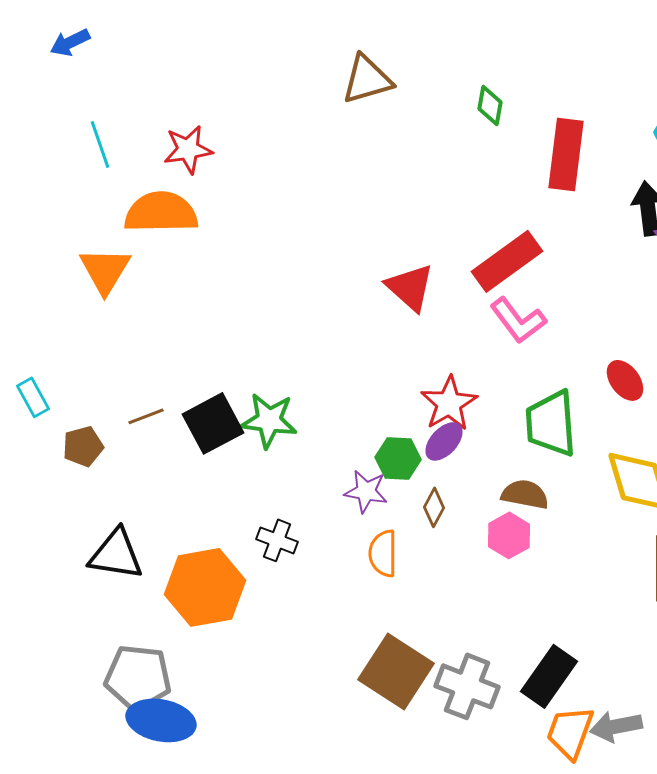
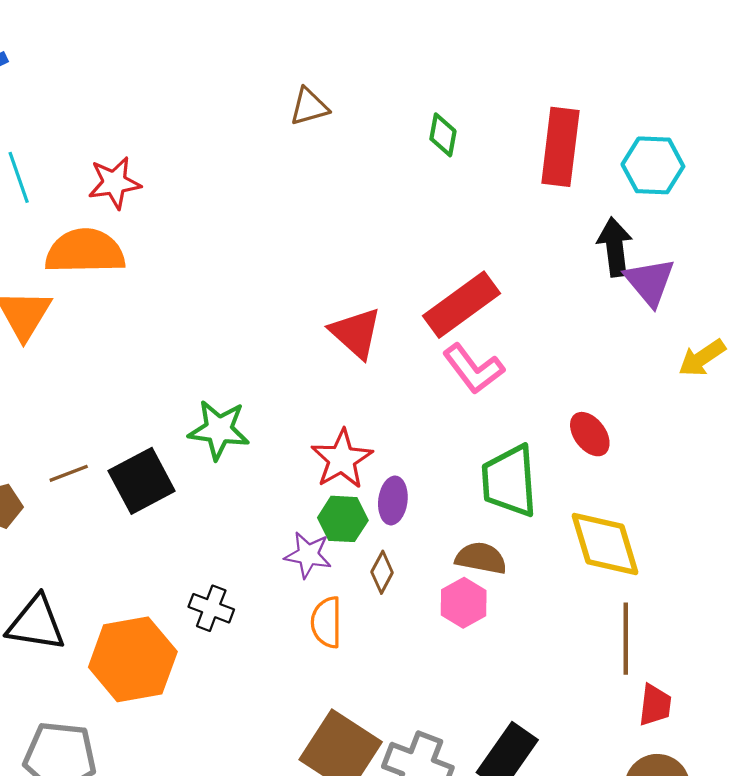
brown triangle: (367, 79) -> (309, 107), size x0.7
red rectangle: (566, 154) -> (560, 147), moved
red star: (449, 403) -> (342, 459), moved
green star: (269, 420) -> (219, 430), moved
purple ellipse: (444, 441) -> (393, 500), turned -36

